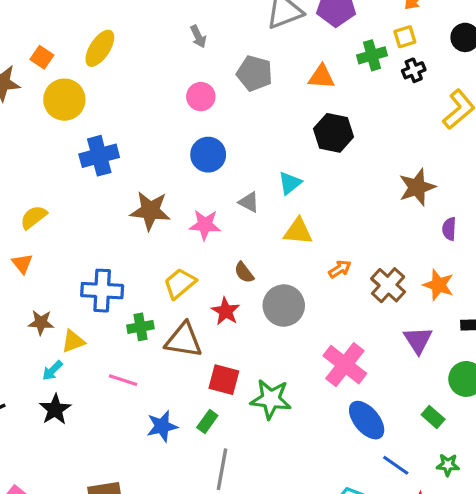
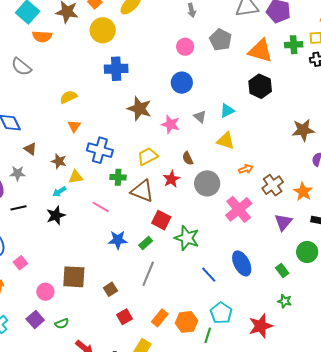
orange triangle: (321, 77) -> (260, 51), size x1.5
orange triangle: (22, 264) -> (74, 126), moved
pink cross: (345, 365) -> (239, 209), moved
blue line: (396, 465) -> (209, 275), moved

